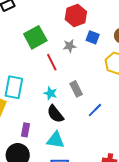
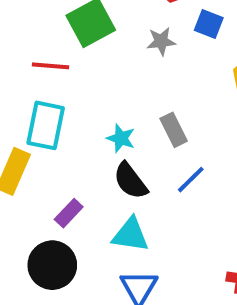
red line: (52, 62) -> (50, 66), moved, turned -60
blue line: (95, 110) -> (191, 180), moved
purple rectangle: (25, 130) -> (69, 213), turned 32

